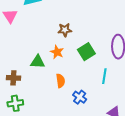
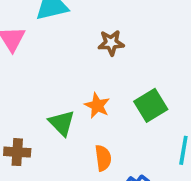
brown star: (65, 30) -> (111, 43), moved
green triangle: (38, 62) -> (62, 123), turned 42

